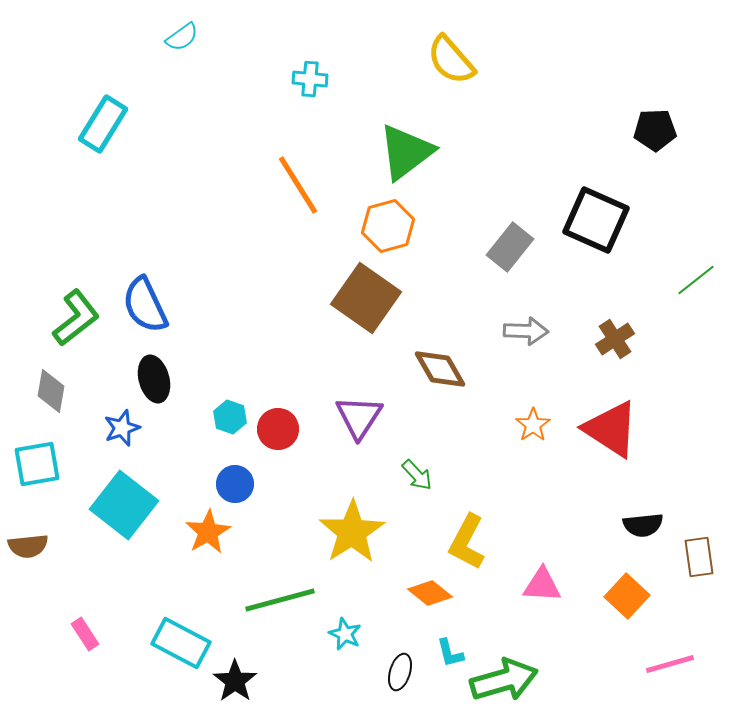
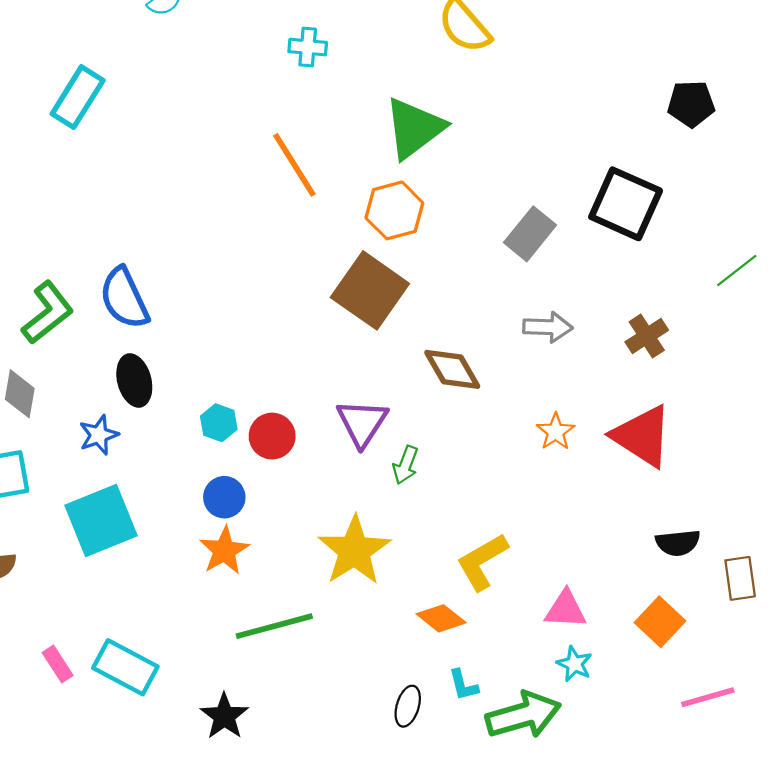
green arrow: (417, 475) -> (405, 465), moved, turned 64
cyan square: (124, 505) -> (101, 521), turned 30
orange star: (208, 532) -> (224, 551), moved
yellow L-shape: (467, 542) -> (482, 562), turned 32
cyan star: (345, 634) -> (574, 664), moved
cyan rectangle: (181, 643) -> (125, 667), moved

